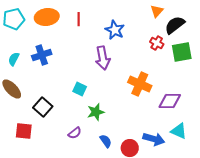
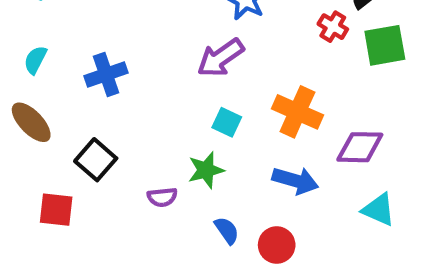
blue cross: (42, 55) -> (106, 74), moved
purple arrow: (103, 58) -> (220, 58), turned 65
cyan square: (80, 89) -> (227, 122), moved
purple semicircle: (75, 133) -> (162, 197), moved, turned 32
blue arrow: (154, 139) -> (295, 181), moved

